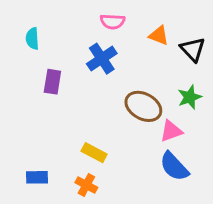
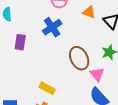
brown ellipse: (143, 106) -> (79, 58), turned 35
pink triangle: (171, 131) -> (97, 74), turned -49

